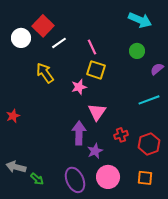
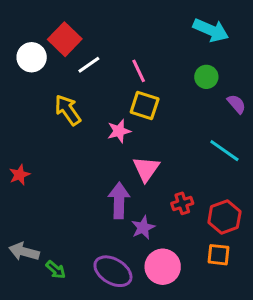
purple semicircle: (157, 69) -> (236, 104), turned 88
cyan line: (149, 100) -> (224, 151), turned 55
orange square: (145, 178) -> (218, 255), moved
purple ellipse: (75, 180) -> (113, 271), turned -35

